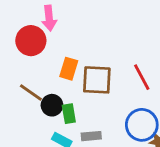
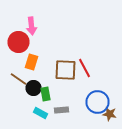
orange rectangle: (69, 69) -> (32, 62), moved
red line: (142, 77) -> (84, 68), moved

